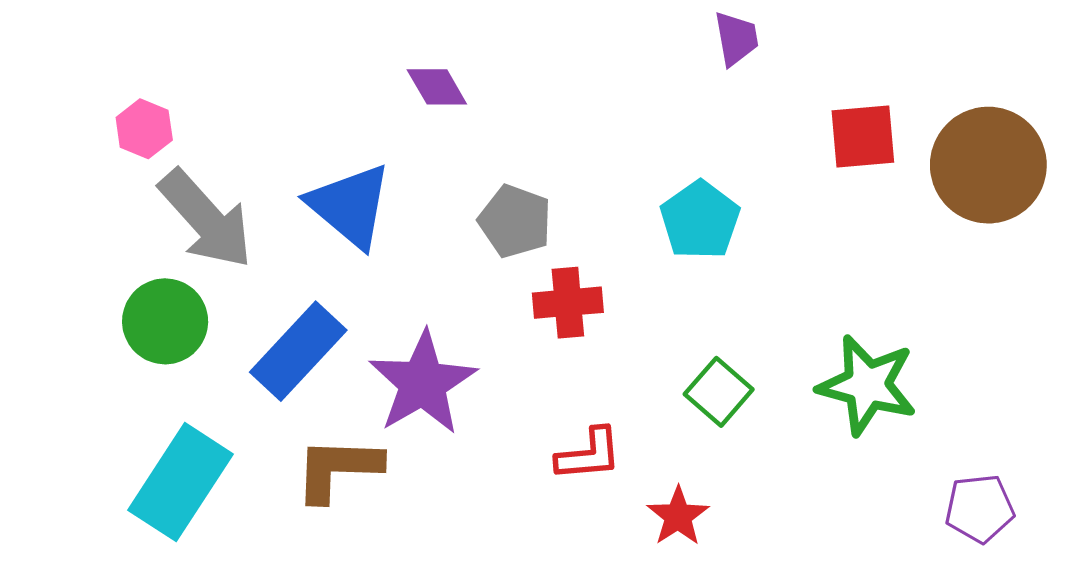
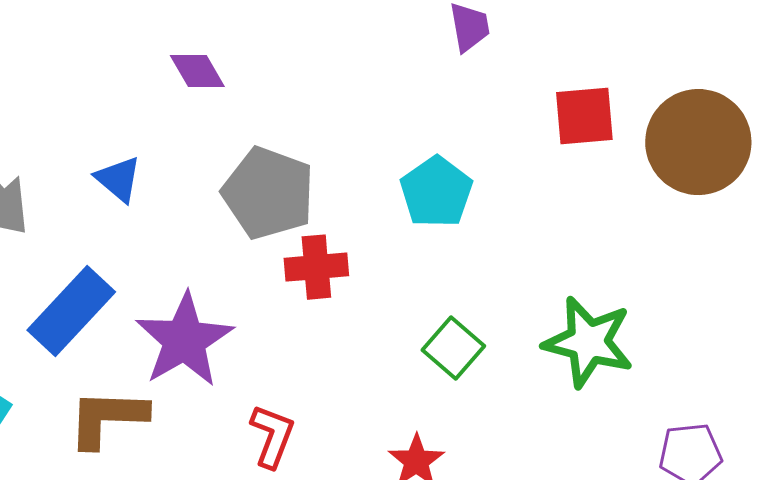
blue triangle: (350, 206) -> (118, 179), size x0.6
gray pentagon: (515, 221) -> (268, 193), size x1.4
red L-shape: (589, 455) -> (272, 436), moved, turned -64

